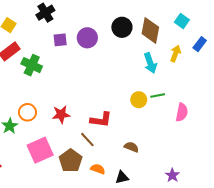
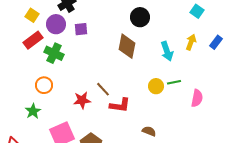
brown diamond: (150, 30) -> (127, 46), moved
purple circle: (87, 38) -> (56, 24), moved
blue rectangle: (200, 44) -> (216, 42), moved
orange circle: (28, 112) -> (44, 85), moved
brown line: (87, 140) -> (103, 89), moved

